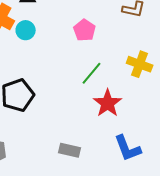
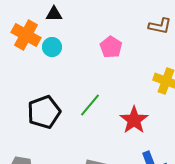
green line: (92, 73) -> (90, 105), moved

